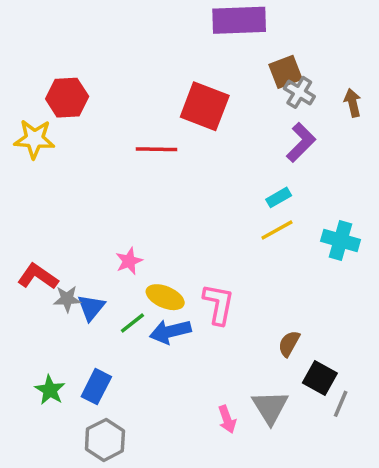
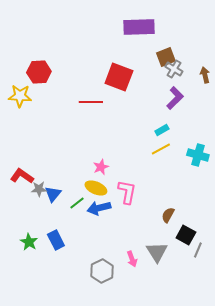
pink star: (129, 261) -> (101, 167), moved
blue rectangle: (96, 387) -> (56, 240), turned -54
gray hexagon: (105, 440) -> (102, 271), moved

